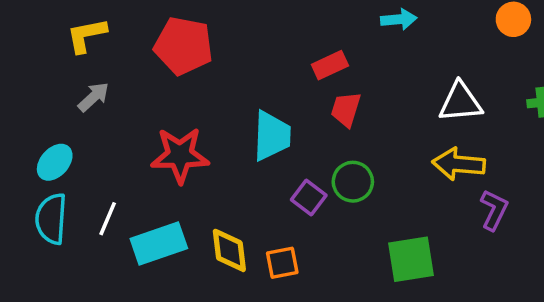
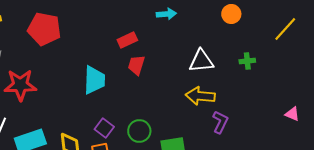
red star: (180, 155) -> (20, 85), moved
green circle: (353, 182) -> (139, 131), moved
purple square: (309, 198) -> (104, 128), moved

